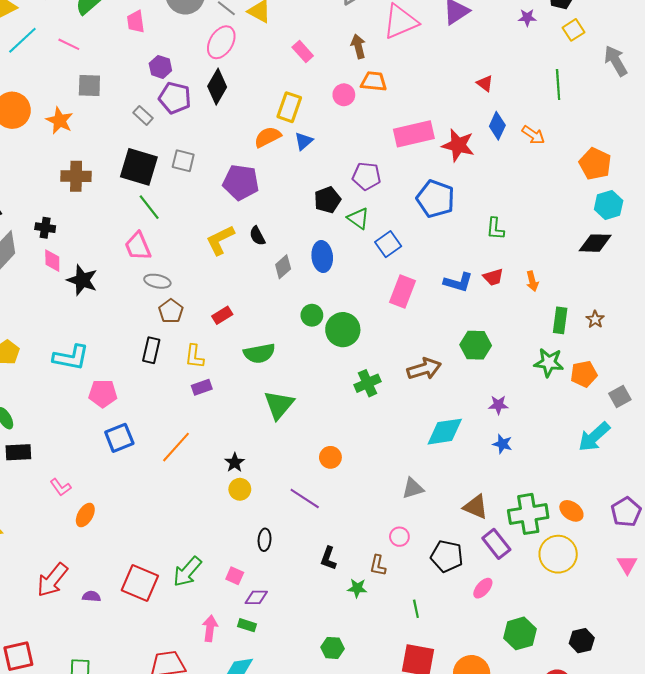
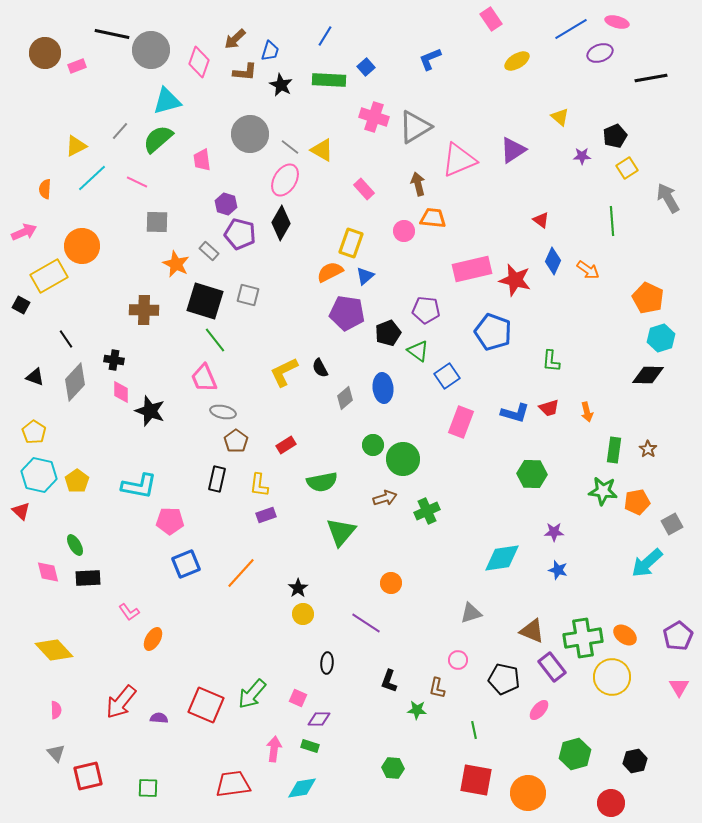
orange star: (60, 121) -> (176, 264), moved
purple pentagon: (241, 182) -> (347, 313), moved
brown arrow: (424, 369) -> (385, 498), moved, size x0.7

